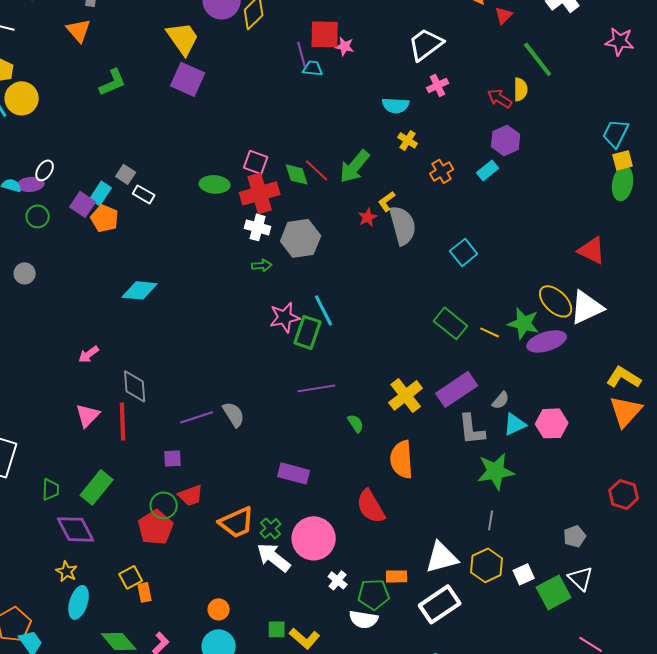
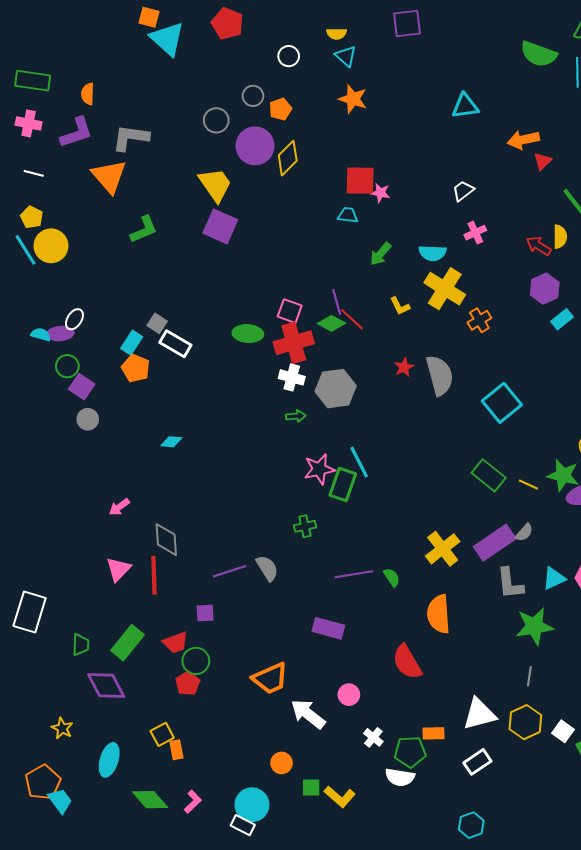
orange triangle: (79, 30) -> (109, 176), size x1.4
white trapezoid: (426, 44) -> (463, 191), size x0.6
purple line: (302, 54) -> (337, 302), moved
yellow cross: (408, 140) -> (445, 289), size x2.0
green arrow: (355, 166) -> (380, 254), moved, size x0.7
cyan rectangle: (488, 170) -> (562, 319), moved
green diamond: (297, 174) -> (332, 323), turned -44
white rectangle: (144, 194) -> (175, 344), size x1.4
yellow L-shape: (387, 201) -> (400, 306), moved, turned -80
purple square: (83, 204) -> (82, 387), moved
cyan square: (464, 252) -> (502, 403), size x1.4
gray circle: (25, 273) -> (88, 419), moved
cyan diamond: (140, 290) -> (171, 442), size x0.6
purple line: (317, 388) -> (354, 574), moved
gray semicircle: (501, 400) -> (524, 532), moved
red trapezoid: (191, 495) -> (175, 643), moved
red pentagon: (156, 527) -> (188, 683), size x0.7
green cross: (271, 528) -> (305, 526), moved, turned 30
pink circle: (314, 538) -> (349, 695), size x0.5
yellow star: (67, 571) -> (62, 728), moved
white square: (524, 574) -> (563, 731), turned -30
white rectangle: (440, 604) -> (477, 762), size x0.7
orange circle: (219, 609) -> (282, 763), moved

